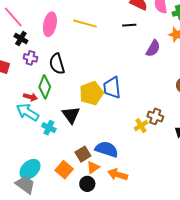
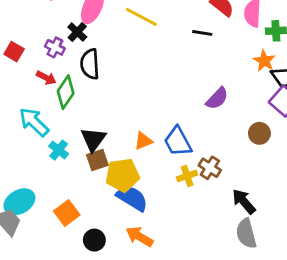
black cross: (21, 39) -> (77, 32), moved
purple semicircle: (153, 48) -> (217, 98), moved
blue trapezoid: (112, 88) -> (178, 142), moved, turned -35
yellow pentagon: (91, 93) -> (123, 175), moved
red arrow: (30, 97) -> (46, 78), moved
brown square: (83, 154) -> (97, 160), moved
orange triangle: (93, 167) -> (143, 141), moved

